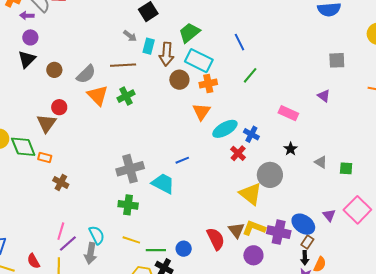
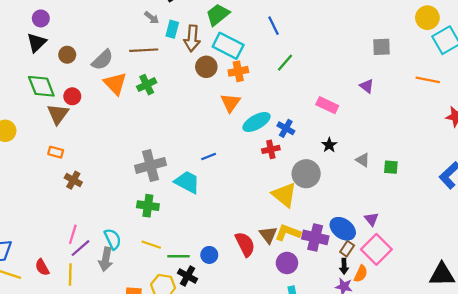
green diamond: (23, 147) -> (41, 86), moved
red cross: (238, 153) -> (271, 149), turned 35
pink square: (357, 210) -> (376, 249), moved

